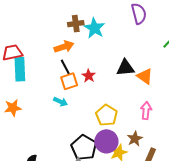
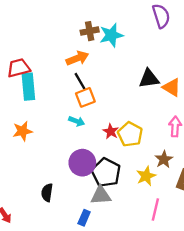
cyan star: (94, 28) -> (111, 35), turned 30
red star: (89, 76) -> (111, 131), moved
purple circle: (106, 141) -> (82, 163), moved

